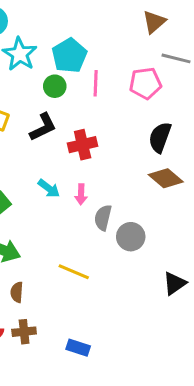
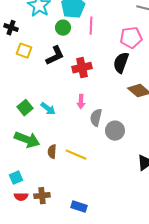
pink pentagon: (145, 83) -> (131, 38), moved
black semicircle: (160, 137) -> (121, 63), moved
cyan arrow: (49, 188) -> (48, 109), moved
brown semicircle: (17, 292) -> (52, 152), moved

